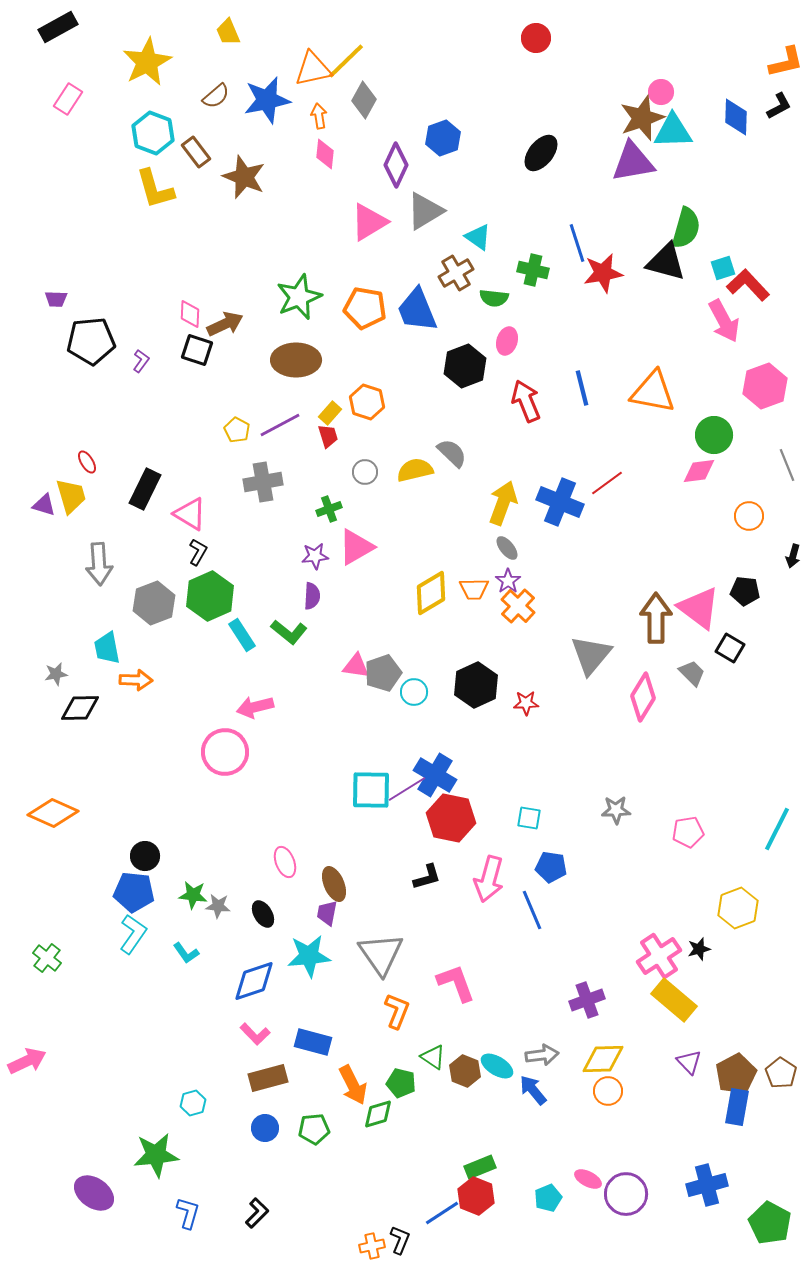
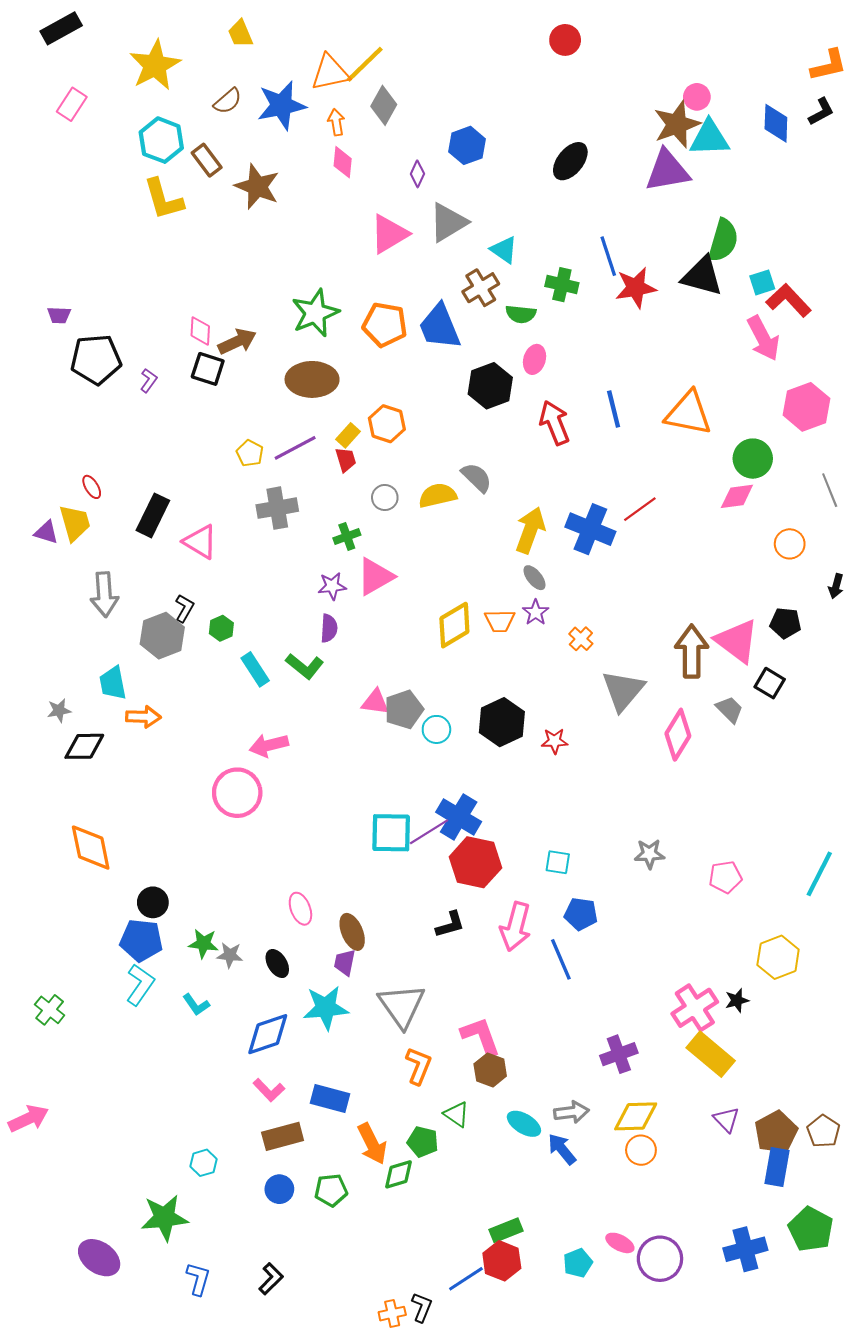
purple diamond: (396, 165) -> (417, 174), size x0.6
black L-shape: (198, 552) -> (184, 608), moved
green hexagon: (210, 596) -> (221, 628), size x0.5
orange cross: (518, 606) -> (581, 639), moved, size x0.7
orange diamond: (53, 813) -> (91, 848), moved, turned 54
brown hexagon: (465, 1071) -> (490, 1070), moved
green pentagon: (770, 1223) -> (811, 1229), moved

